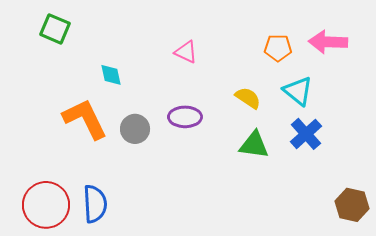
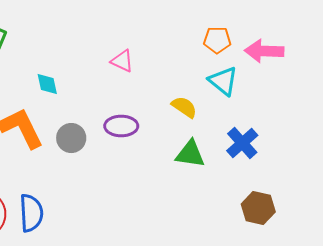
orange pentagon: (278, 48) -> (217, 40), moved
cyan triangle: (298, 91) -> (223, 81), moved
brown hexagon: (352, 205) -> (258, 208), moved

